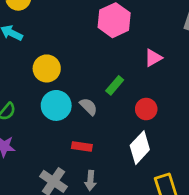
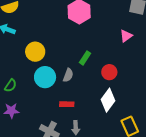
pink triangle: (153, 58) -> (126, 36), moved
gray semicircle: (89, 107) -> (68, 75), turned 72

